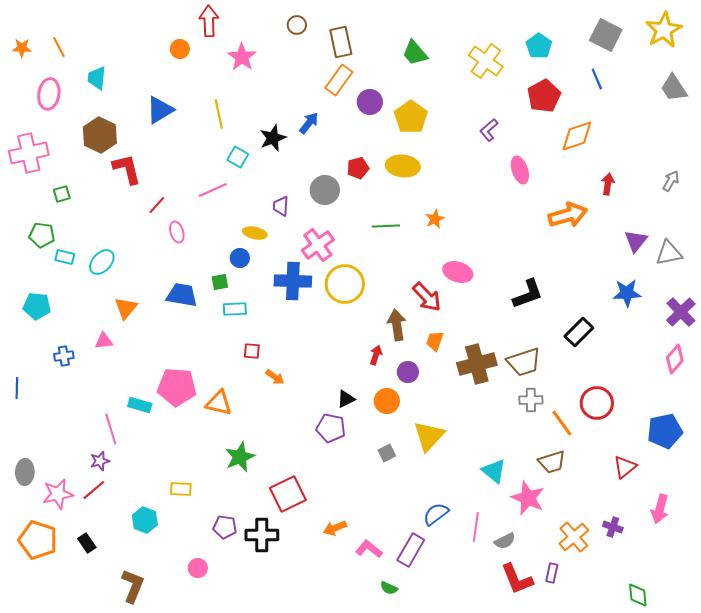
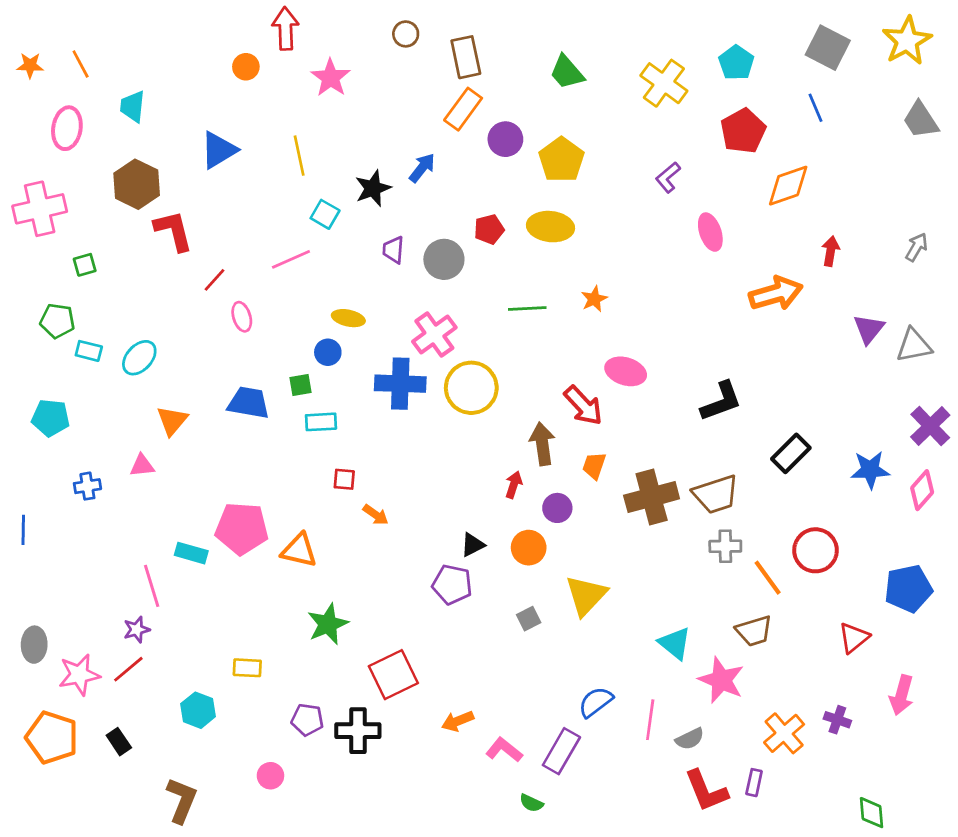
purple trapezoid: (281, 206) -> (393, 250), moved
blue star: (627, 293) -> (870, 470), moved

